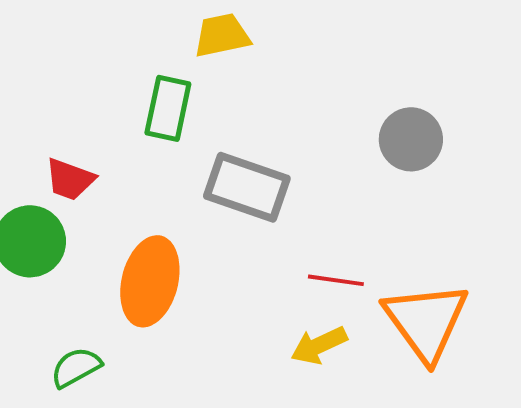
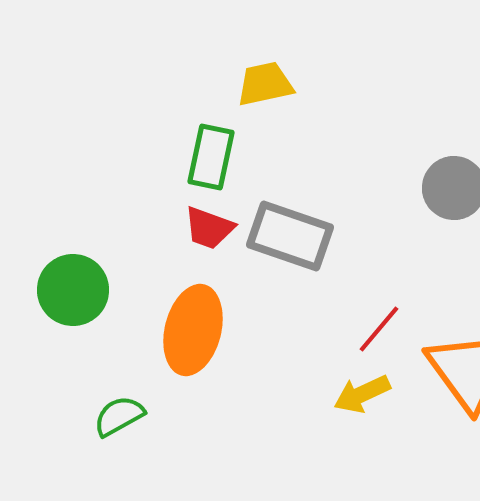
red trapezoid: (70, 179) -> (209, 228), moved
red line: (336, 280) -> (379, 329), turned -58

